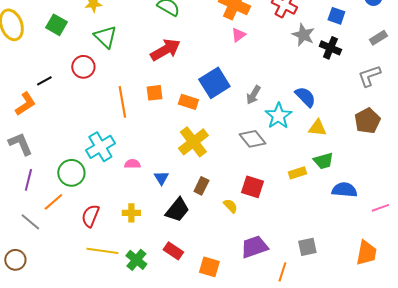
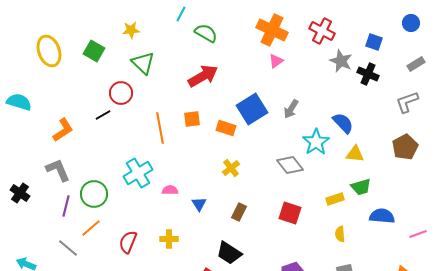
black line: (44, 81) -> (103, 115), moved
gray arrow: (253, 95) -> (291, 109), moved
yellow cross: (193, 142) -> (231, 168), size x0.6
green circle: (71, 173) -> (94, 194), moved
yellow semicircle: (230, 206) -> (340, 234), moved, turned -140
black trapezoid: (177, 210) -> (229, 253), moved, turned 84

